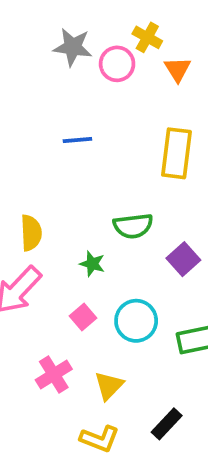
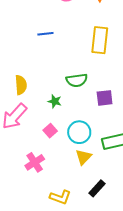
purple square: (183, 259) -> (105, 98), turned 36
yellow triangle: (109, 386) -> (83, 157), moved

